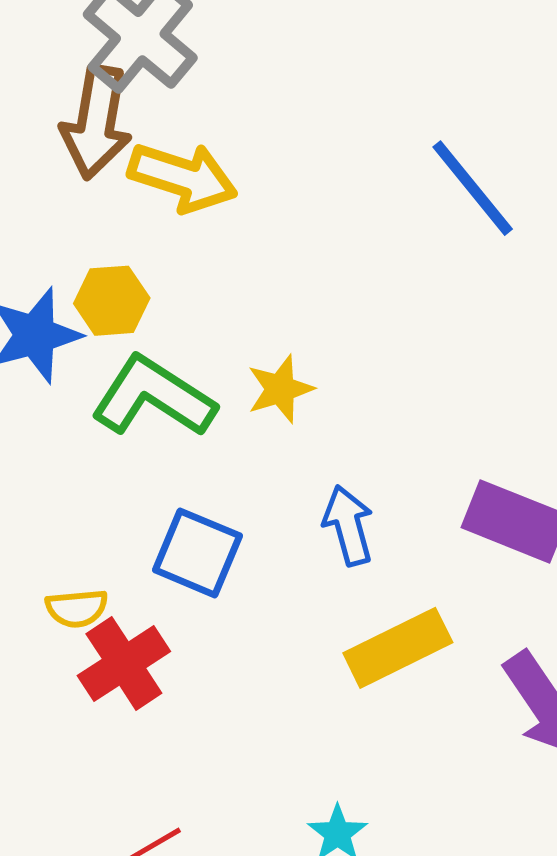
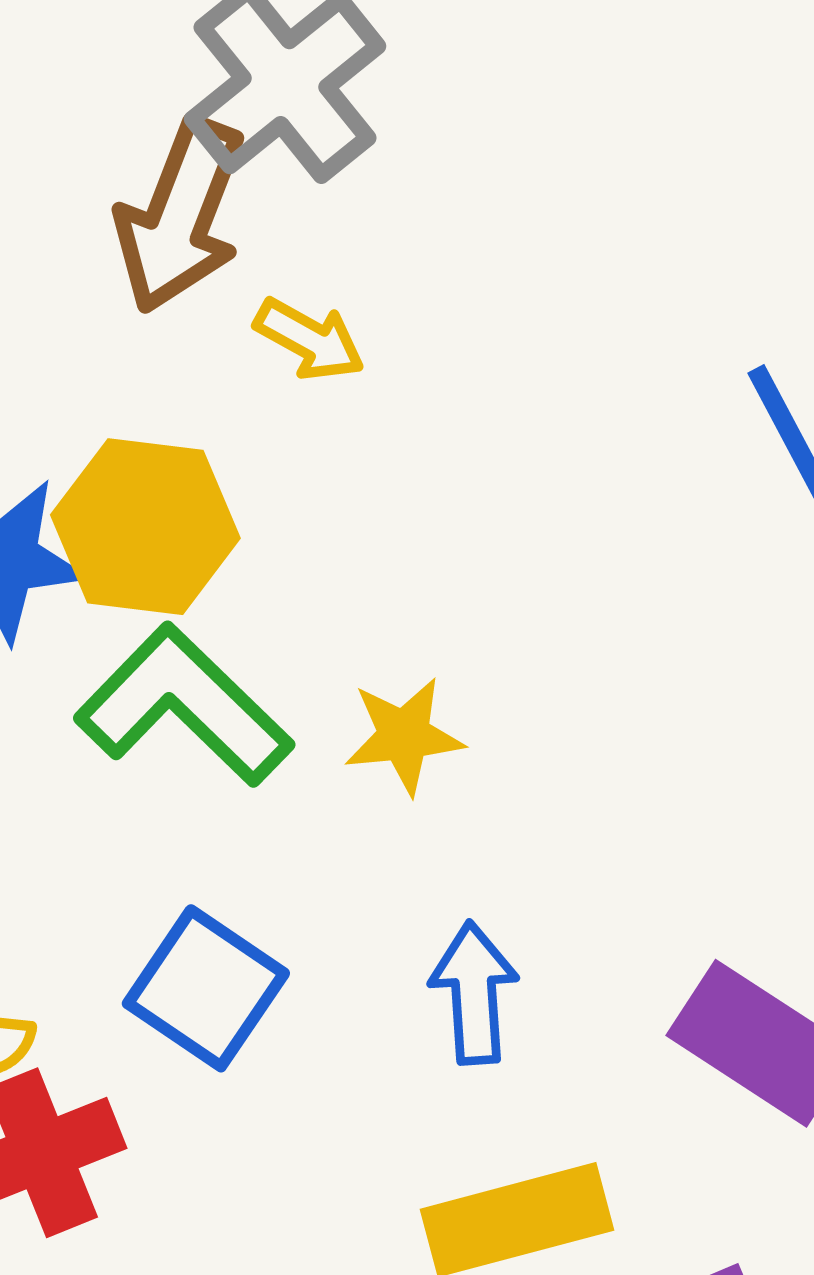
yellow arrow: (183, 177) -> (309, 339), size x0.6
yellow hexagon: (112, 301) -> (145, 527), size x1.4

